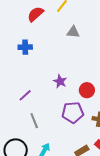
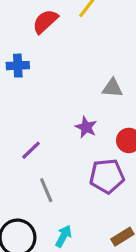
gray triangle: (73, 32) -> (112, 88), moved
blue cross: (25, 47) -> (18, 66), moved

